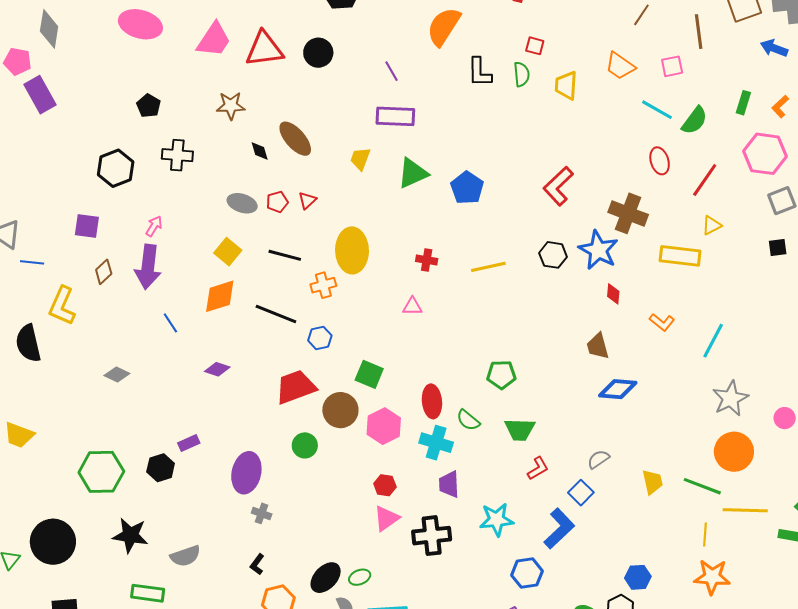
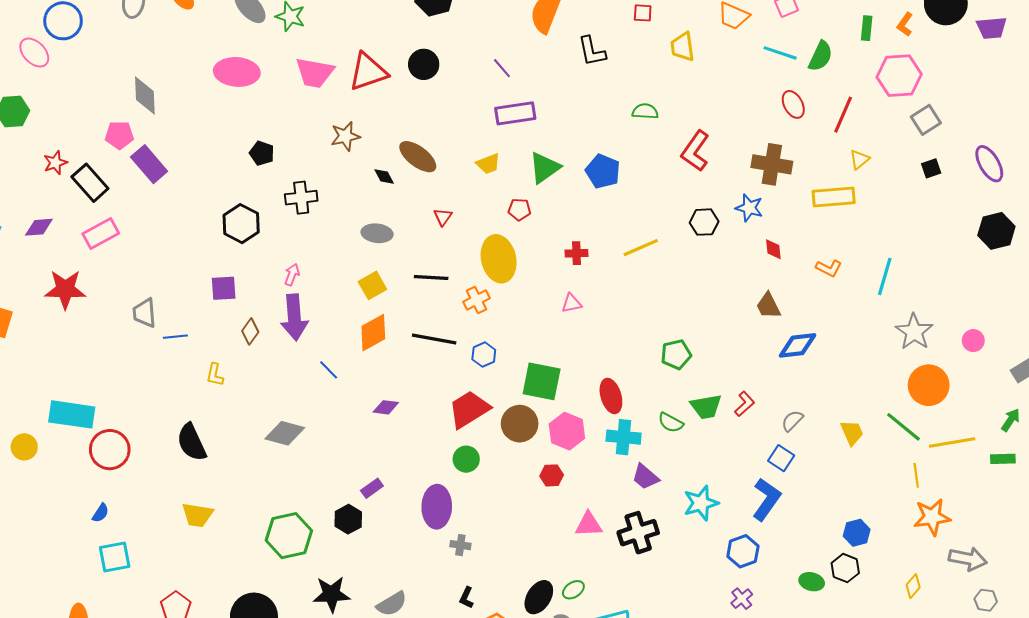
pink trapezoid: (214, 40) -> (315, 73), turned 78
green semicircle: (521, 74) -> (645, 111), moved, turned -70
yellow trapezoid: (360, 159) -> (488, 164), turned -120
red pentagon: (277, 202) -> (519, 209), moved, turned 30
blue star: (598, 250) -> (749, 208), size x0.7
yellow square: (228, 252) -> (372, 285), turned 32
yellow L-shape: (62, 306) -> (215, 375), size x0.6
black semicircle: (28, 343) -> (192, 442), moved
green square: (369, 374) -> (542, 381), size x1.4
gray diamond: (117, 375) -> (285, 433), size x1.5
green semicircle: (468, 420) -> (671, 423), moved
green circle: (305, 445) -> (466, 459), moved
red L-shape: (538, 468) -> (745, 404), moved
purple trapezoid: (449, 484) -> (645, 477), turned -36
red hexagon: (385, 485) -> (552, 475), moved
green line: (702, 486) -> (903, 427), turned 30
pink triangle: (386, 518) -> (589, 524), turned 44

